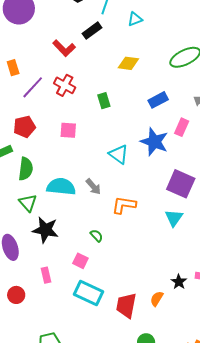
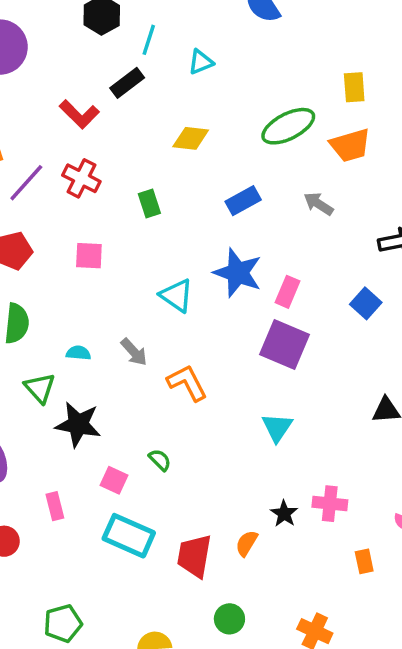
pink rectangle: (182, 127) -> (287, 292), moved
cyan semicircle: (61, 187) -> (78, 353), size x0.5
green triangle: (28, 203) -> (40, 388), moved
orange L-shape: (124, 205) -> (187, 383), turned 55
cyan triangle: (174, 218) -> (277, 427), moved
black star: (45, 230) -> (78, 424), moved
green semicircle: (96, 236) -> (160, 460), moved

